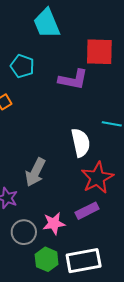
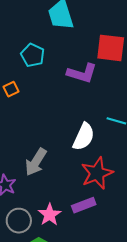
white semicircle: (81, 143) -> (84, 137), turned 32
pink star: (54, 223) -> (50, 215), turned -30

